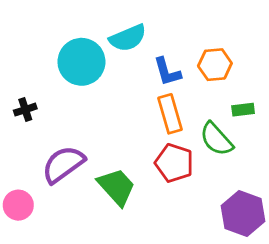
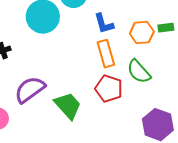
orange hexagon: (215, 65) -> (142, 33), moved
green rectangle: (243, 110) -> (166, 28), moved

